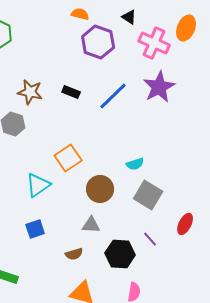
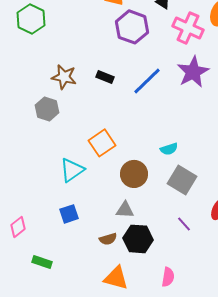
black hexagon: (120, 254) -> (138, 239), moved

